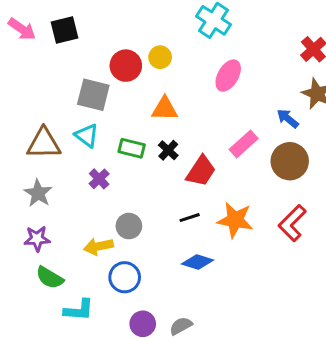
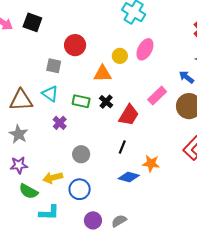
black square: (65, 30) -> (32, 22), turned 36
yellow circle: (160, 57) -> (120, 56), moved
gray square: (93, 95) -> (54, 66), size x0.7
black line: (190, 218) -> (122, 147), turned -48
orange star: (235, 220) -> (151, 163), moved, size x0.7
yellow arrow: (98, 246) -> (53, 178), moved

